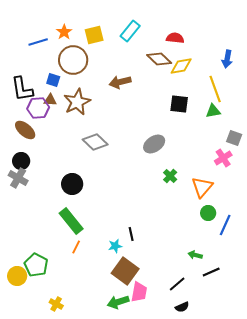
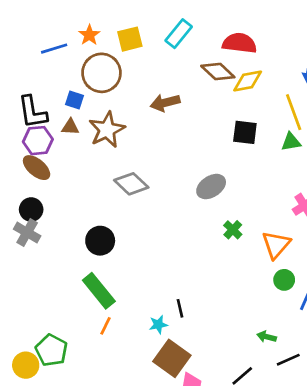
red semicircle: (175, 38) -> (240, 43), size x1.4
purple hexagon: (38, 108) -> (38, 141), moved

